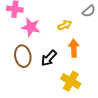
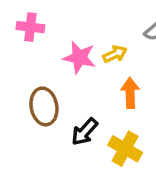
pink star: (31, 27) -> (79, 57), moved
black arrow: (49, 58) -> (85, 132), moved

